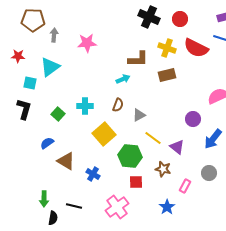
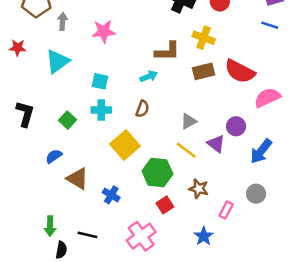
red semicircle: (196, 48) -> (240, 71), moved
cyan square: (30, 83) -> (100, 81), moved
gray triangle: (139, 115) -> (189, 121), moved
purple triangle: (177, 147) -> (216, 144), moved
red square: (136, 182) -> (165, 205), turned -32

